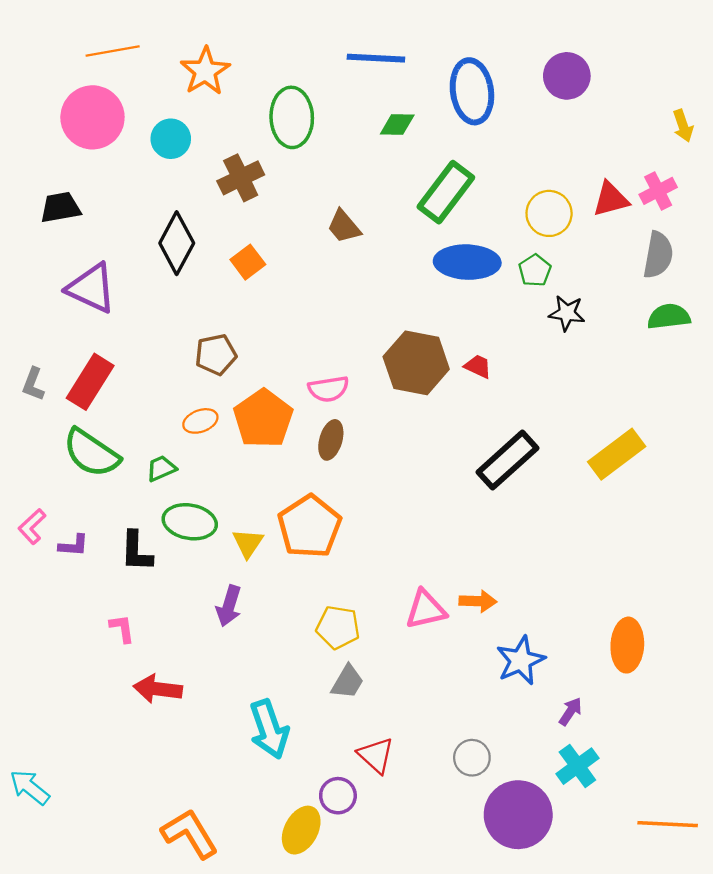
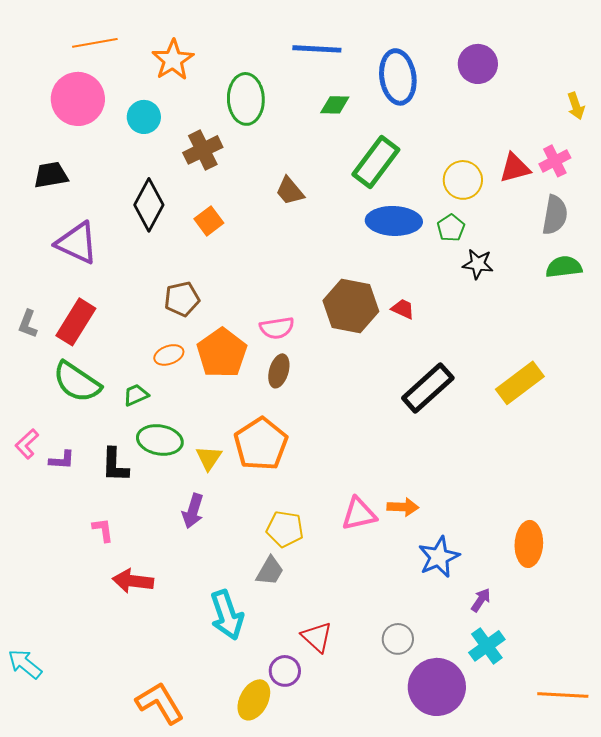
gray trapezoid: (347, 682) -> (270, 571), moved

